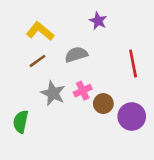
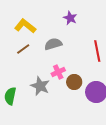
gray star: (53, 93) -> (40, 86), moved

